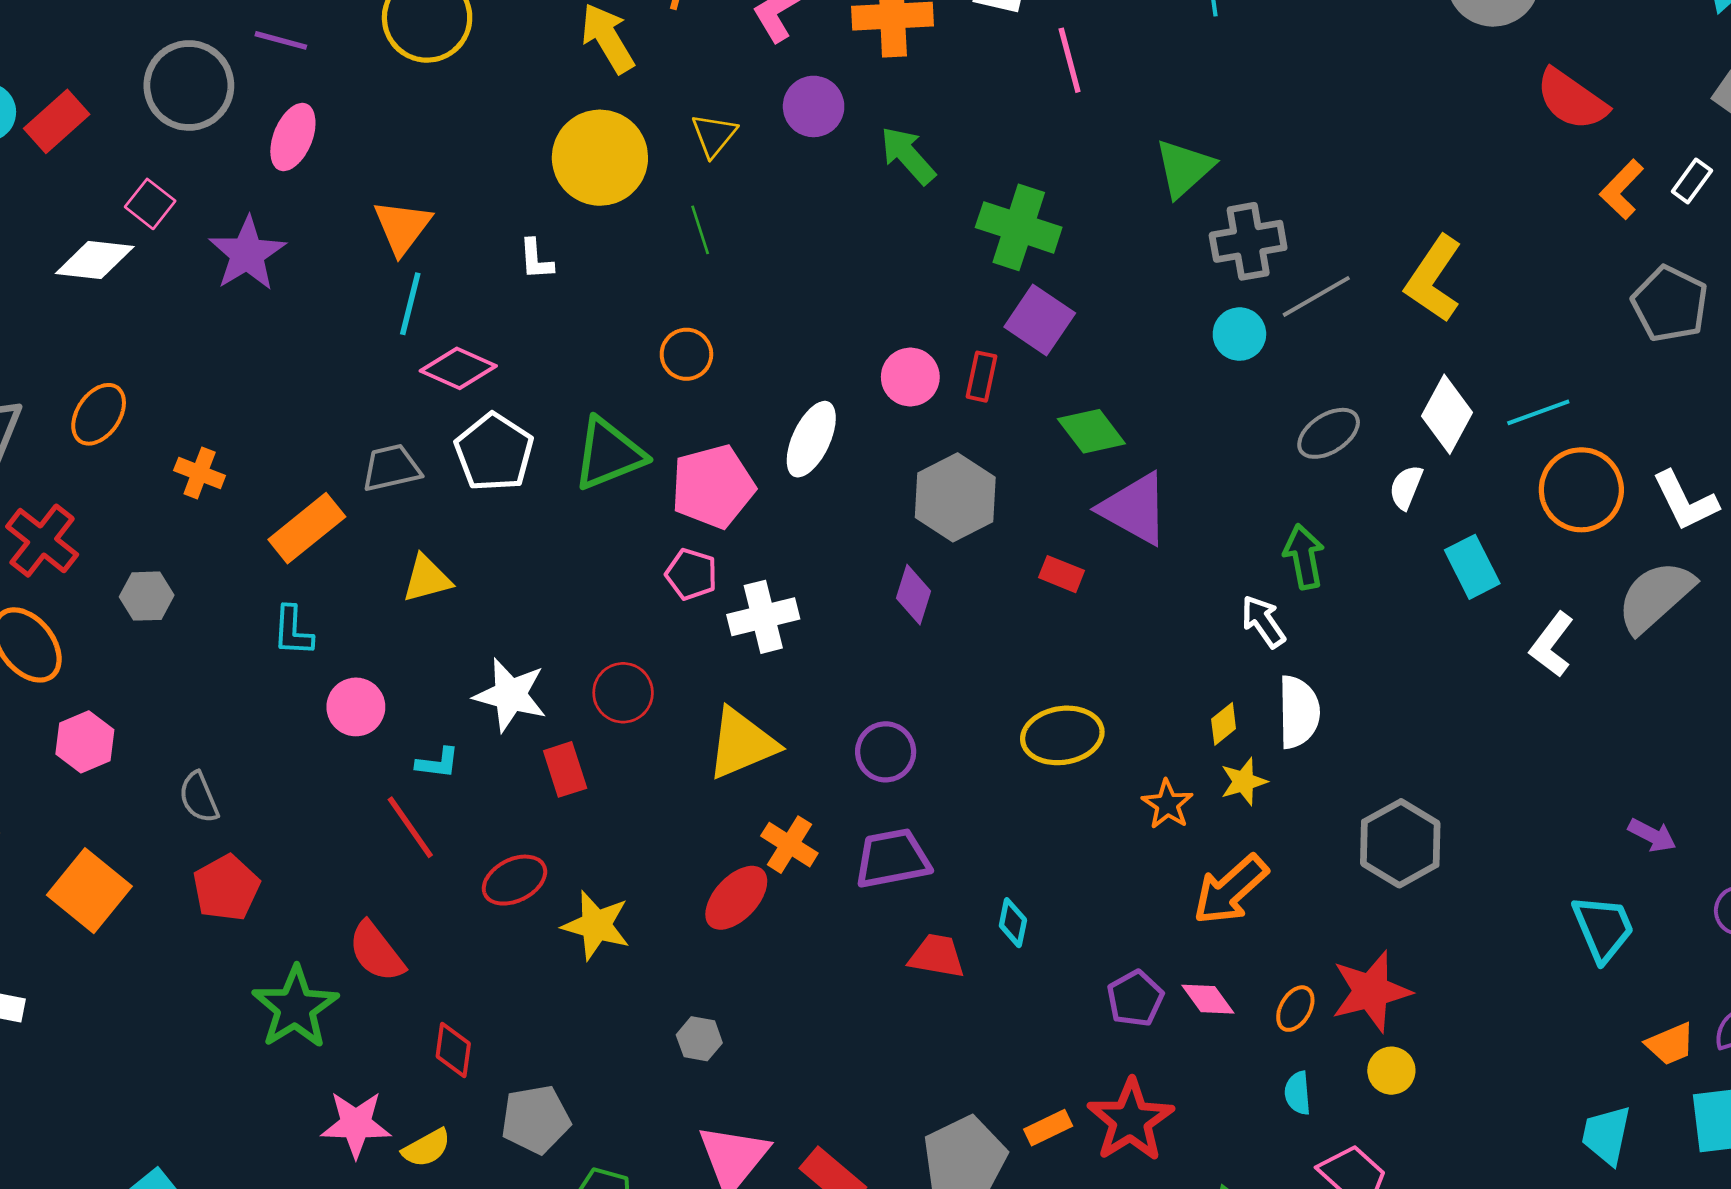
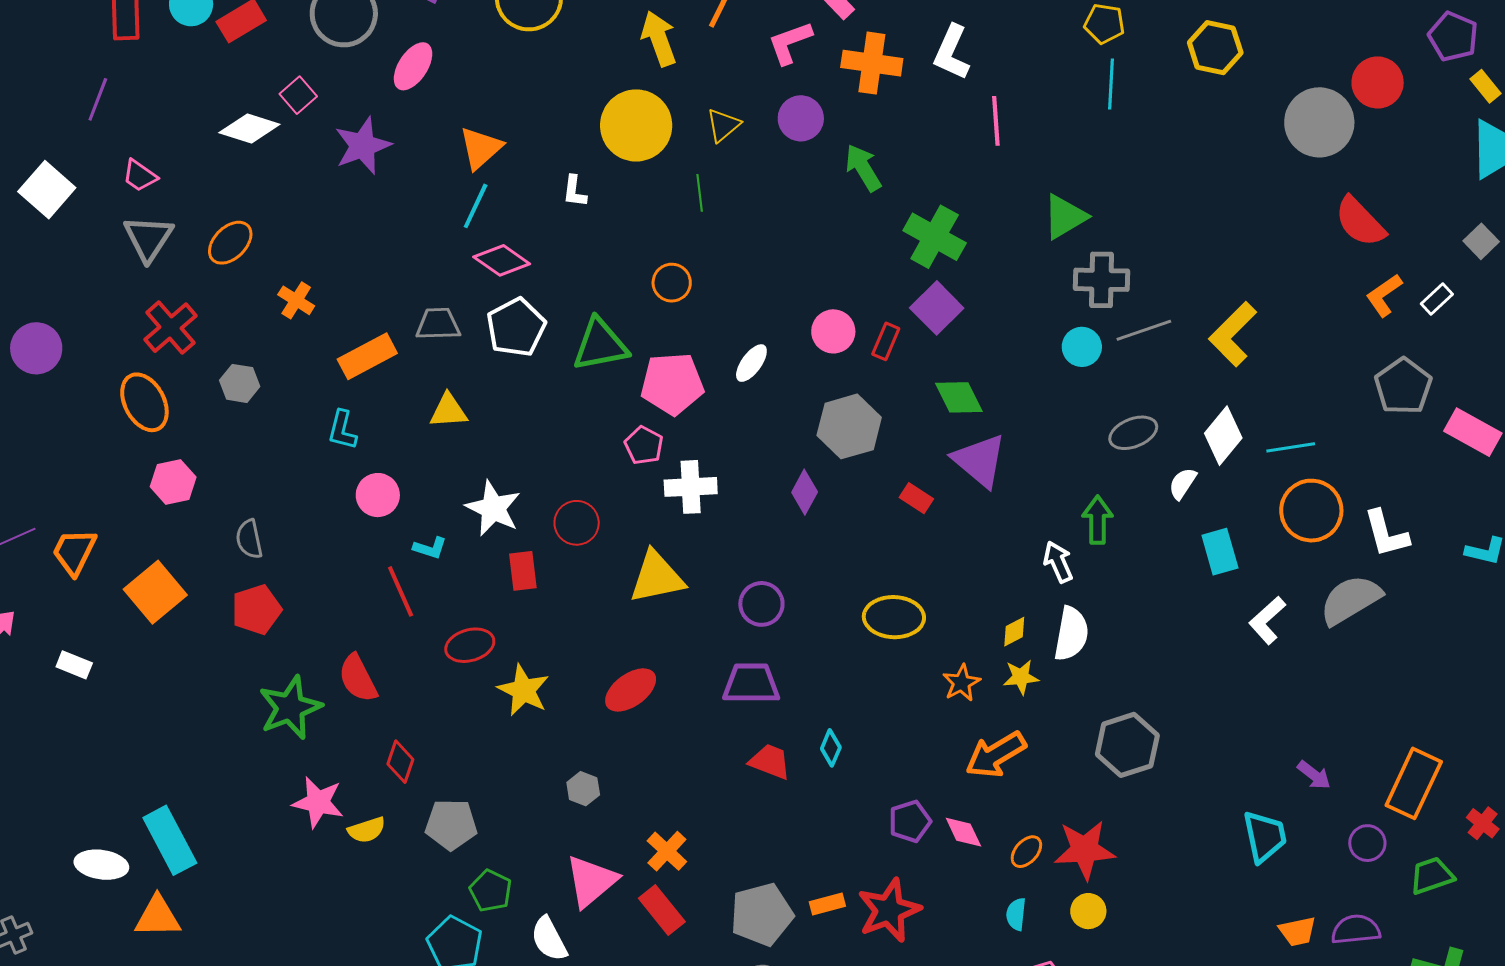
white ellipse: (811, 439) -> (751, 363), size x0.7
orange cross: (789, 845) -> (667, 851), moved

